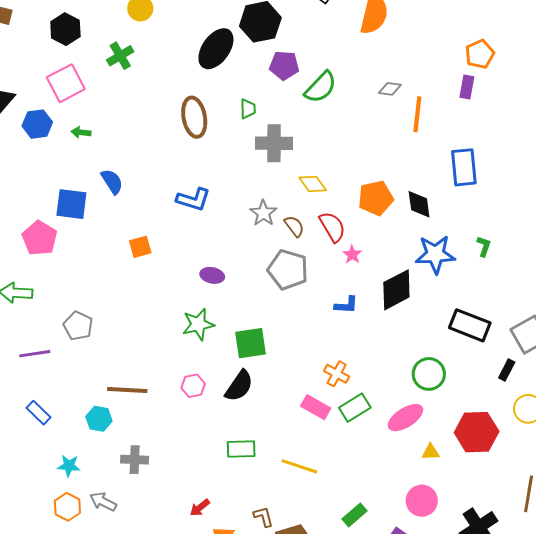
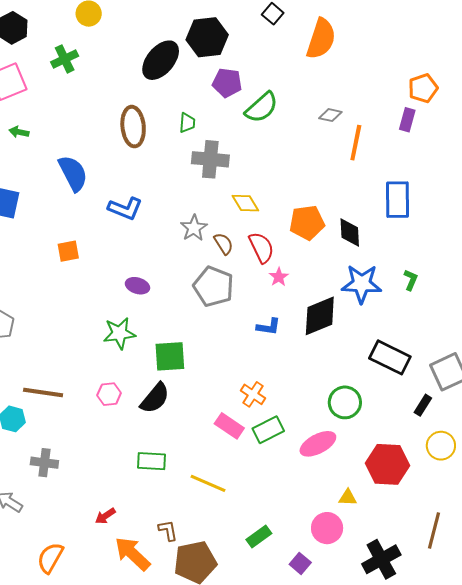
blue semicircle: (112, 181) -> (73, 173), moved, size x1.4
yellow triangle: (431, 452) -> (348, 498), moved

